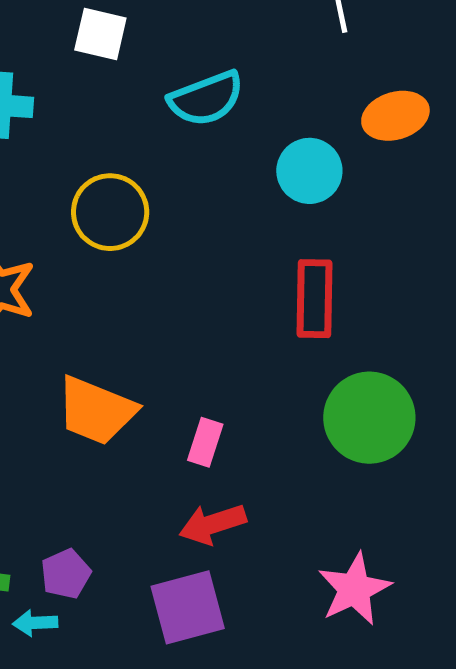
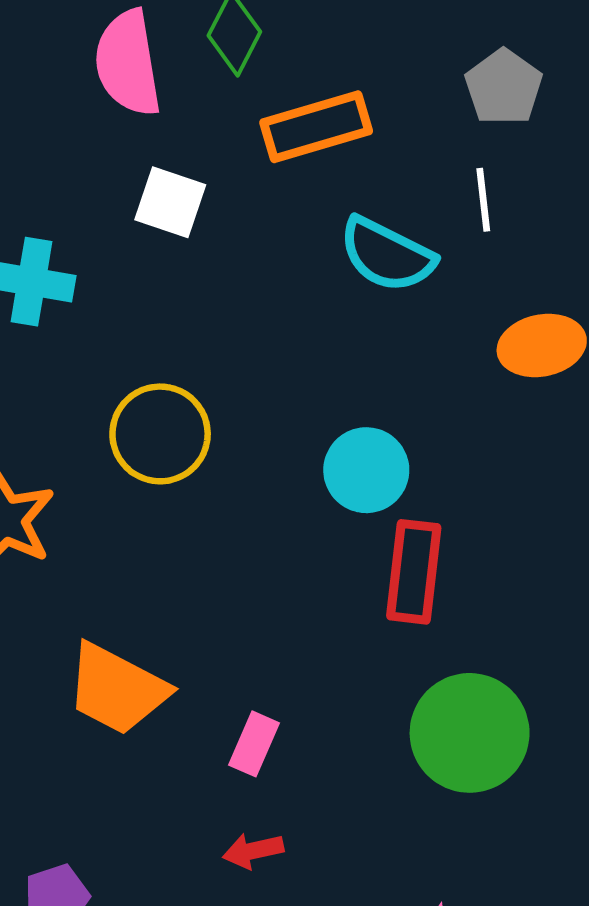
cyan semicircle: (206, 99) -> (387, 255), moved, turned 42
cyan circle: (309, 171) -> (366, 470), moved
red arrow: (213, 524) -> (253, 851), size x0.7

